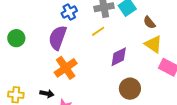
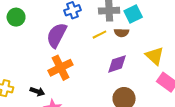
brown semicircle: (149, 22) -> (121, 33), moved, turned -56
green circle: (16, 38) -> (16, 17), moved

